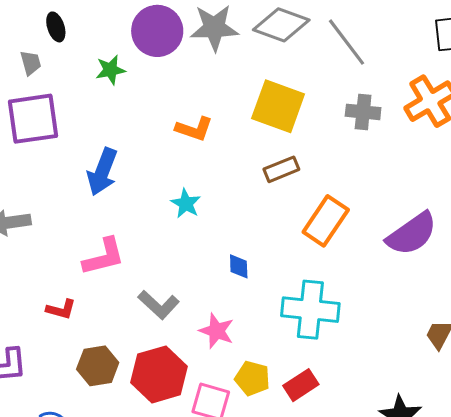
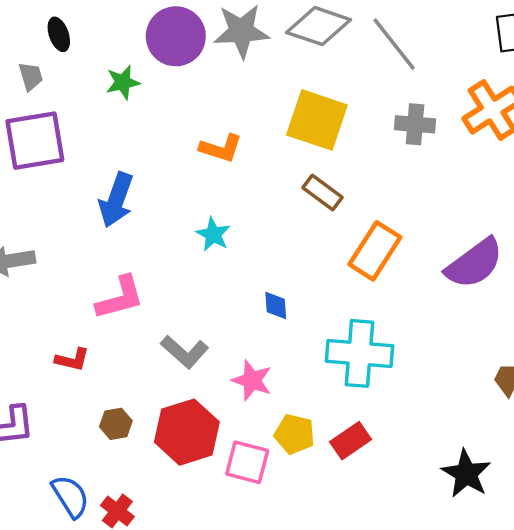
brown rectangle: (281, 169) -> (322, 192), turned 60
brown hexagon: (98, 366) -> (116, 424), size x0.7

